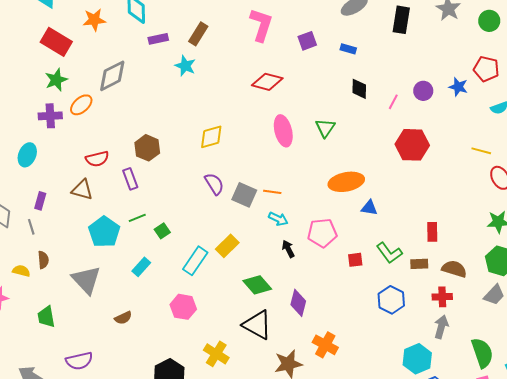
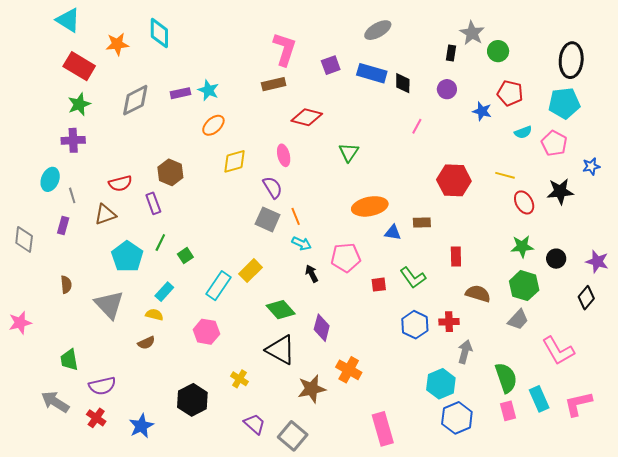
black rectangle: (401, 20) -> (451, 53), moved, size x0.6
green circle: (489, 21) -> (498, 51), moved
brown rectangle: (198, 34) -> (274, 84), moved, turned 45
purple rectangle: (158, 39) -> (180, 93), moved
blue rectangle: (348, 49) -> (372, 73), size x1.8
red diamond: (267, 82) -> (307, 117), moved
black diamond: (359, 89) -> (403, 83), moved
purple circle: (423, 91) -> (447, 89), moved
orange ellipse: (81, 105) -> (213, 125), moved
pink ellipse: (283, 131) -> (284, 155), moved, size x0.7
red hexagon: (412, 145) -> (454, 180), moved
purple semicircle: (214, 184) -> (273, 187), moved
brown triangle: (82, 190) -> (105, 214), turned -35
orange line: (272, 192) -> (296, 216), turned 60
green line: (137, 218) -> (160, 243), turned -42
gray line: (31, 227) -> (72, 195), moved
brown rectangle: (419, 264) -> (422, 222), moved
yellow semicircle: (21, 271) -> (154, 315), moved
red cross: (442, 297) -> (449, 322), moved
green trapezoid: (46, 317) -> (69, 360), moved
yellow cross: (216, 354) -> (240, 379), size x0.7

